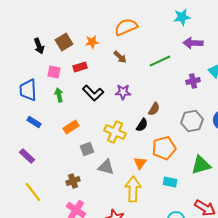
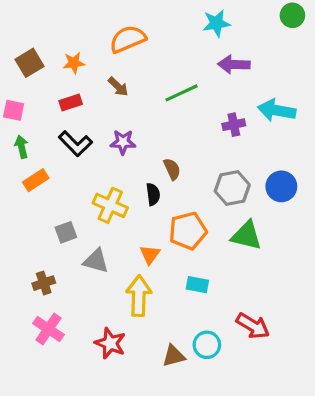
red rectangle: (80, 67) -> (71, 102), moved
brown semicircle: (154, 109) -> (172, 169), turned -56
black semicircle: (142, 125) -> (153, 194), turned -40
orange rectangle: (71, 127) -> (36, 180), moved
green triangle: (201, 165) -> (246, 236), moved, turned 30

